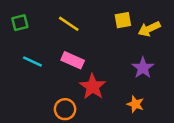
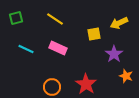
yellow square: (123, 20) -> (94, 34), moved
red star: (93, 87) -> (86, 84), moved
orange star: (135, 104) -> (126, 76), moved

